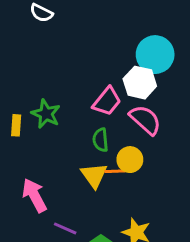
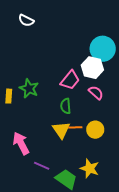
pink semicircle: (145, 120) -> (96, 93), size x0.7
yellow circle: (130, 160) -> (95, 130), moved

